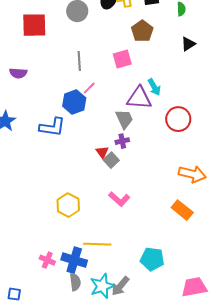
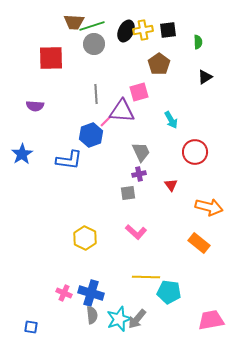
purple triangle: (139, 98) -> (122, 111), moved
red triangle: (102, 152) -> (171, 185), moved
gray square: (111, 160) -> (128, 193), turned 35
yellow line: (97, 244) -> (146, 277), moved

